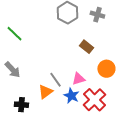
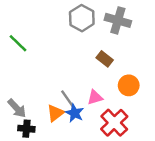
gray cross: (97, 15) -> (118, 20), size x1.5
gray arrow: (12, 70) -> (17, 108), moved
blue star: (71, 96) -> (75, 113), moved

